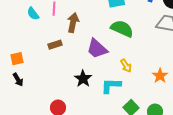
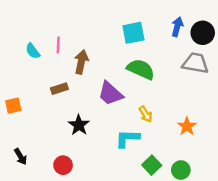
black star: (83, 79) -> (79, 125), moved
black arrow: (18, 80) -> (21, 157), moved

